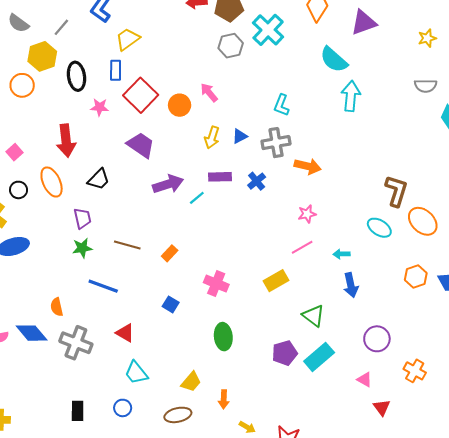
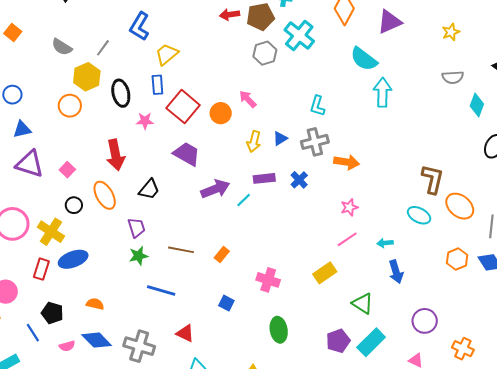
orange semicircle: (57, 307) -> (95, 304), moved, turned 120

